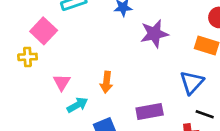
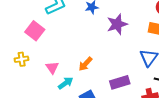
yellow cross: (28, 57) -> (22, 59), moved
orange arrow: (106, 82) -> (85, 64), turned 42

